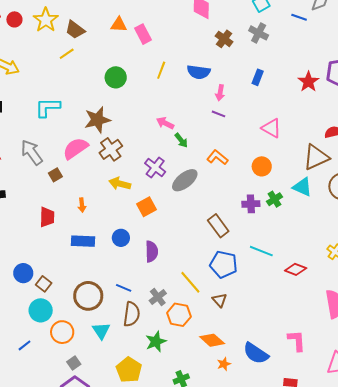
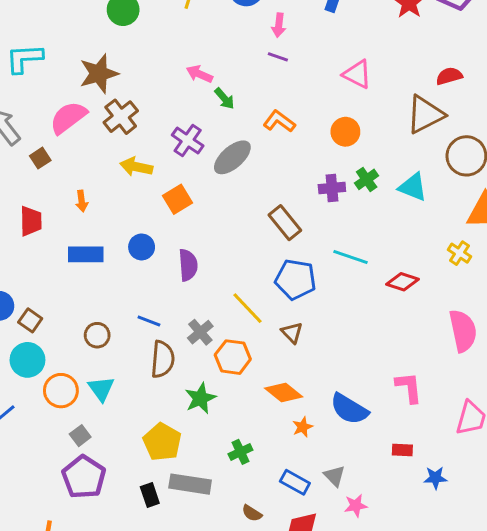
cyan triangle: (302, 187) -> (413, 187), moved
brown circle: (88, 296) -> (97, 335), size x0.6
cyan triangle: (101, 331) -> (101, 389), moved

